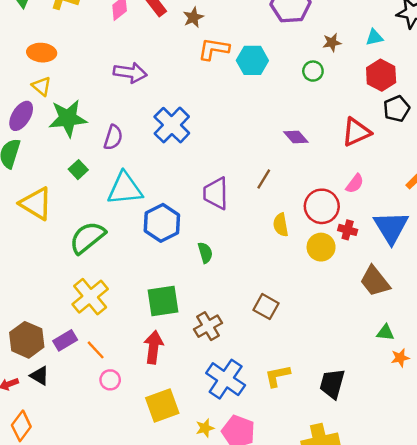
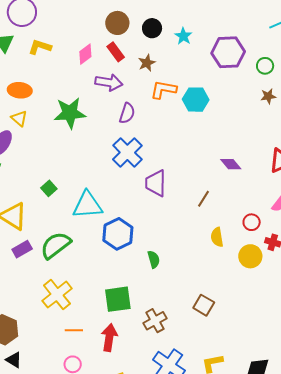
brown star: (332, 42) -> (268, 96), moved
green circle: (313, 71) -> (265, 66), moved
purple arrow: (130, 73) -> (109, 82), moved
green star: (68, 118) -> (70, 113), moved
purple semicircle: (113, 137) -> (127, 113), moved
purple trapezoid: (216, 193) -> (156, 183), moved
red circle: (322, 206) -> (252, 222), size x0.6
purple rectangle: (65, 340) -> (22, 249), moved
orange line: (96, 350) -> (74, 330), moved, turned -48

